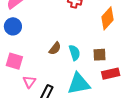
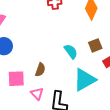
brown semicircle: (55, 48) -> (40, 70), moved

